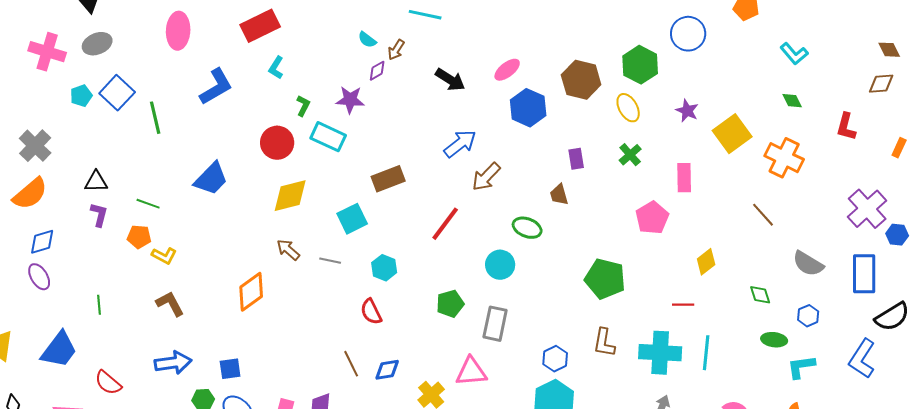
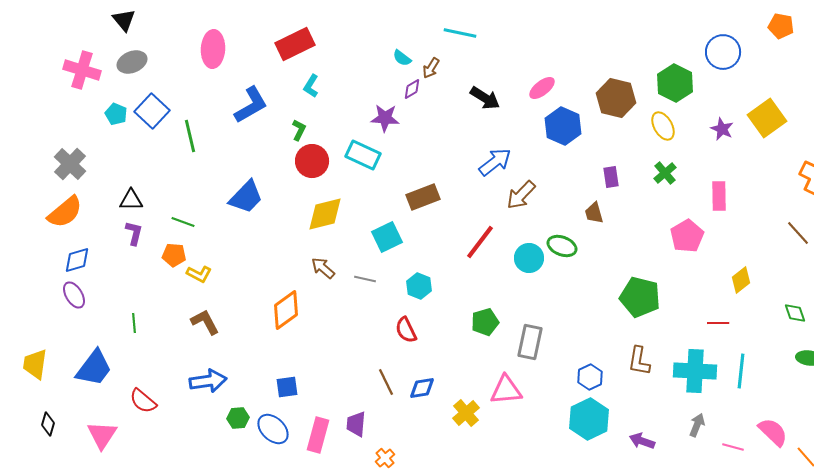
cyan pentagon: (81, 96) -> (116, 114), turned -30
green L-shape: (303, 106) -> (299, 130), moved
yellow square: (732, 134) -> (767, 118), moved
cyan circle: (500, 265) -> (529, 258), moved
blue square: (230, 369) -> (287, 387), moved

